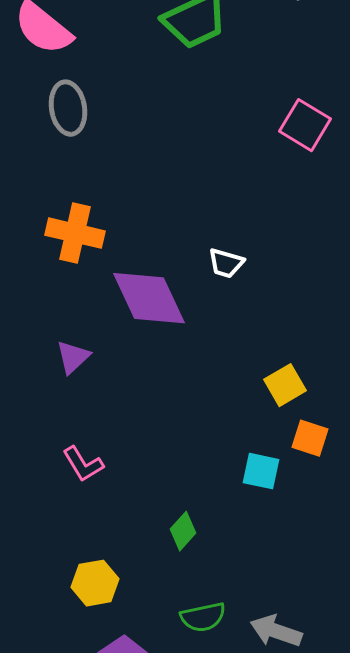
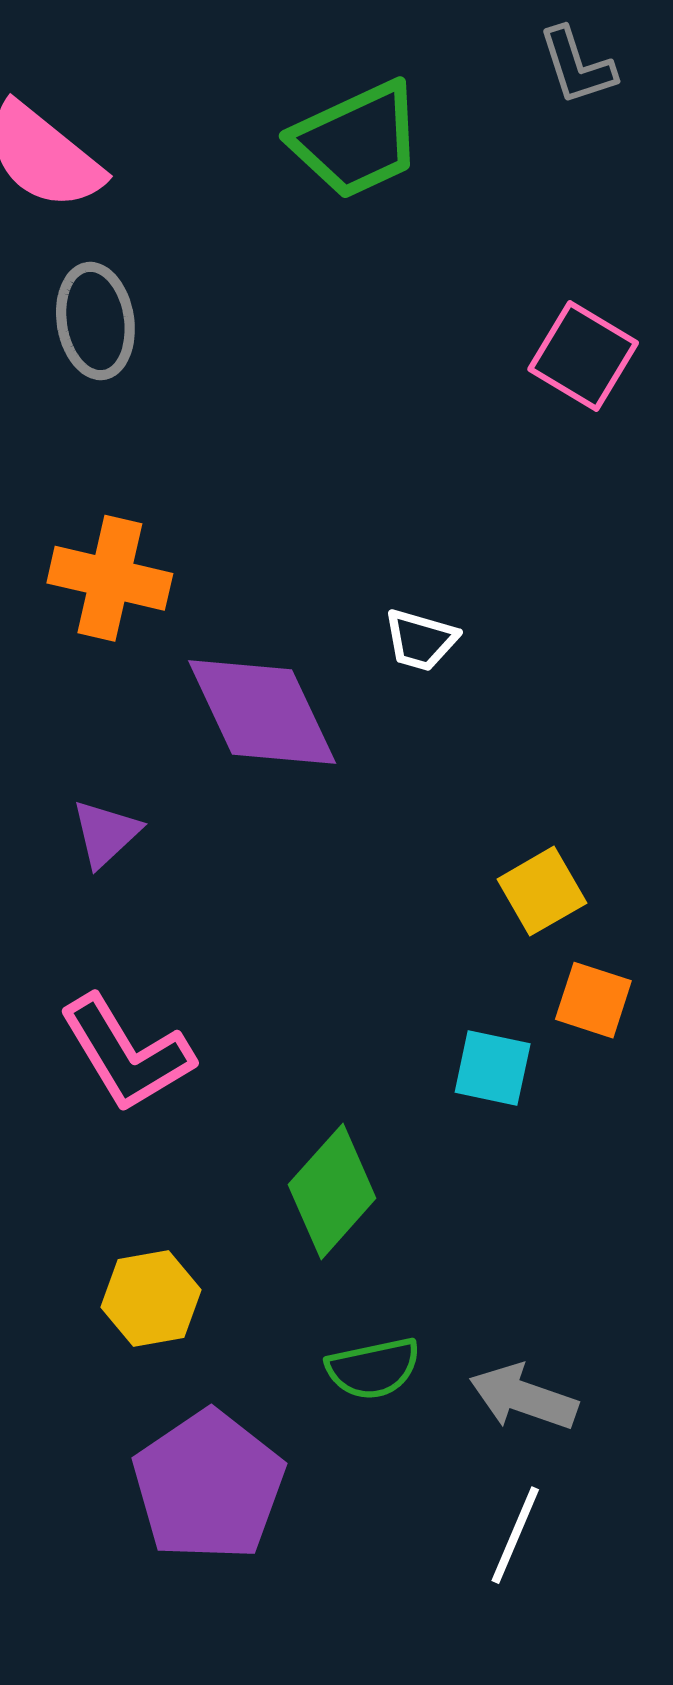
pink L-shape: (83, 464) -> (126, 1054), size x1.6
green diamond: (183, 531) -> (332, 1191), size x1.6

